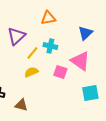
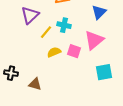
pink triangle: (80, 61) -> (94, 40), turned 45
yellow semicircle: (31, 72) -> (54, 52), moved

